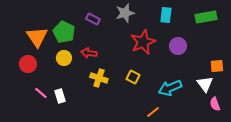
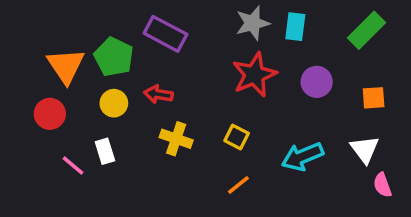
gray star: (125, 13) -> (253, 23), moved
green rectangle: (206, 17) -> (366, 30), turned -35
purple rectangle: (93, 19) -> (165, 34), size x1.6
orange square: (217, 66) -> (374, 98), moved
white rectangle: (60, 96) -> (105, 151), moved
orange line: (153, 112) -> (238, 185), moved

